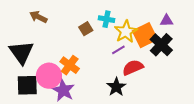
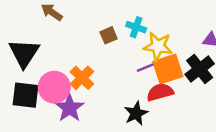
yellow star: (126, 32) -> (158, 46), turned 30
orange square: (145, 35) -> (168, 69), moved

